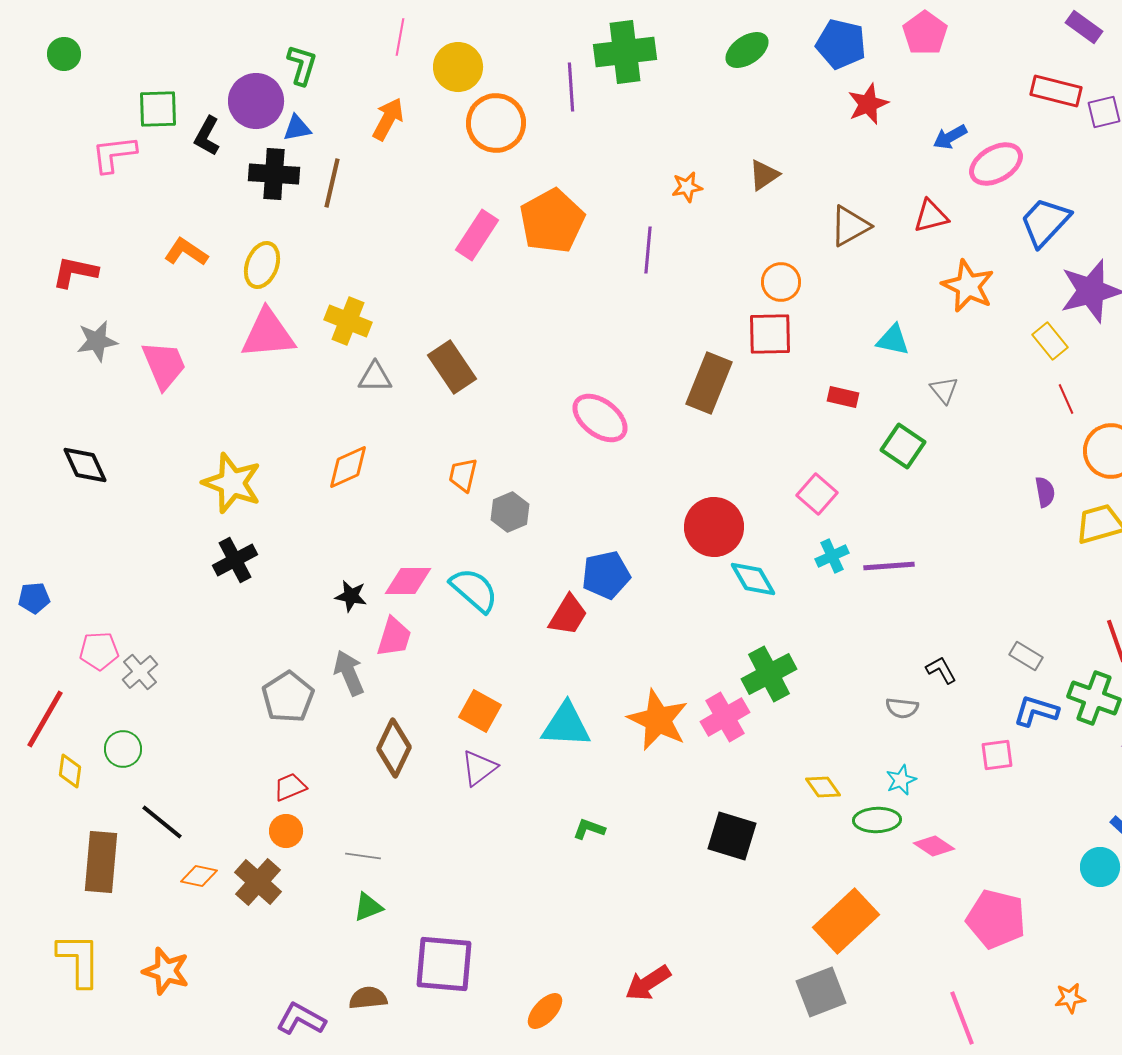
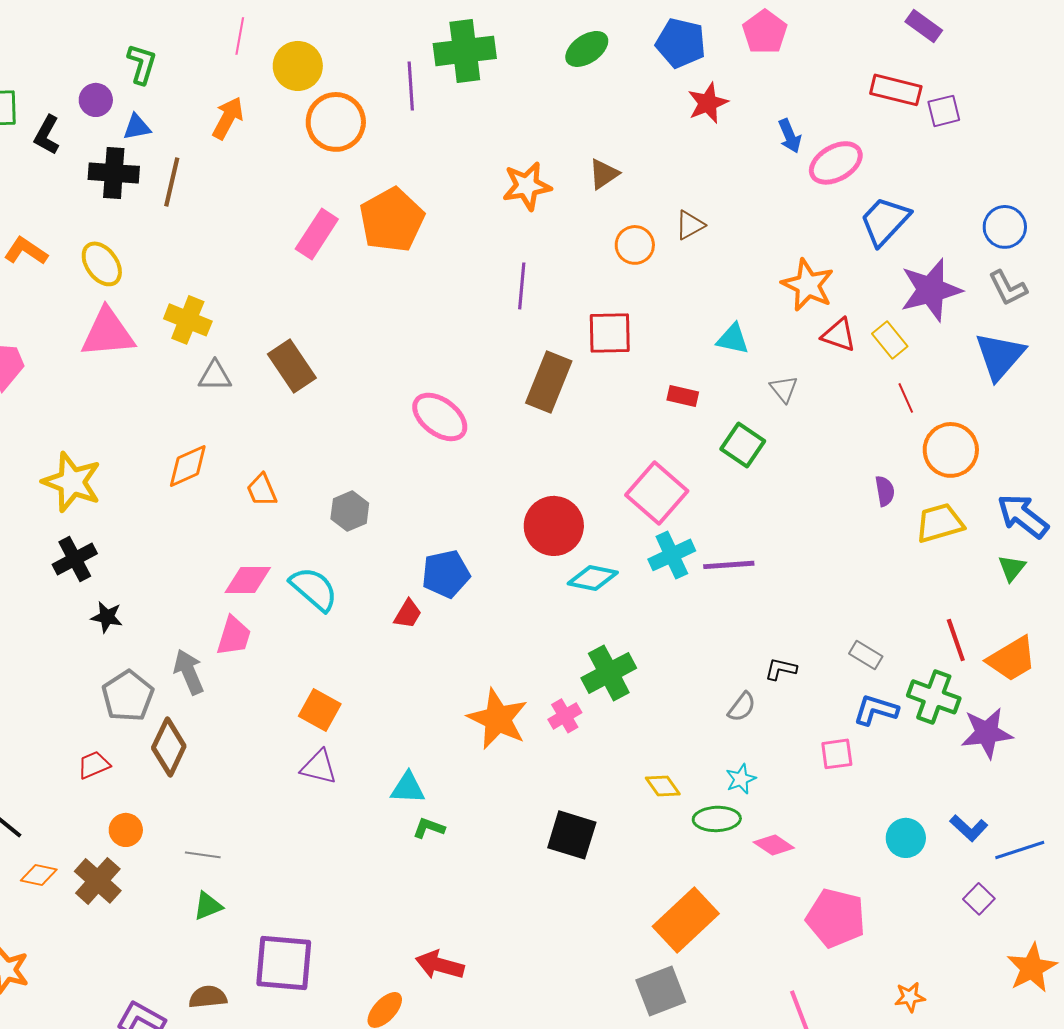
purple circle: (256, 101) -> (96, 100), size x0.6
blue arrow: (950, 137) -> (790, 136), turned -84
orange star: (687, 187) -> (527, 186), size x1.6
red triangle: (931, 216) -> (839, 335), moved, turned 33
brown triangle: (850, 226) -> (690, 225), size x0.7
purple line: (648, 250) -> (522, 286), moved
yellow ellipse: (262, 265) -> (102, 264), turned -57
orange circle: (781, 282) -> (635, 245), moved
orange trapezoid: (463, 475) -> (262, 490), moved, turned -36
pink square: (817, 494) -> (657, 493), size x1.5
cyan cross: (832, 556) -> (672, 555), size x1.4
cyan diamond: (753, 579) -> (593, 578), turned -48
black star: (351, 596) -> (107, 617), moved
red trapezoid: (568, 615) -> (408, 614), size x0.7
black L-shape: (941, 670) -> (781, 669), turned -48
gray semicircle: (902, 708) -> (742, 707), turned -60
pink cross: (725, 717) -> (565, 716), size x0.7
cyan triangle: (566, 725) -> (408, 788), moved, size x0.7
brown diamond: (394, 748) -> (169, 747), moved
purple triangle: (479, 768) -> (319, 767), turned 51
red trapezoid: (290, 787) -> (94, 765), moved
cyan circle: (1100, 867) -> (906, 838), moved
red arrow: (648, 983) -> (440, 965), moved, turned 48

